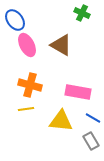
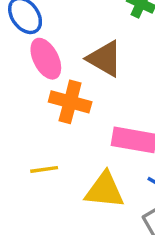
orange cross: (30, 85) -> (70, 102), moved

